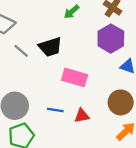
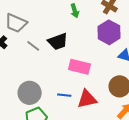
green arrow: (72, 12) -> (75, 11), turned -64
red triangle: (82, 116) -> (87, 99), size x1.5

